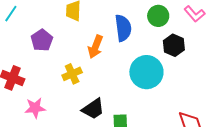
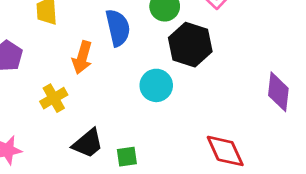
black hexagon: (174, 45) -> (190, 45), size x1.4
cyan circle: (146, 72) -> (156, 85), size x0.7

